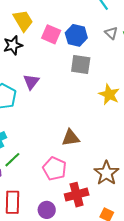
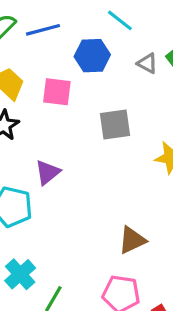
blue hexagon: (76, 35) -> (92, 56), moved
purple triangle: (31, 82) -> (48, 172), turned 30

